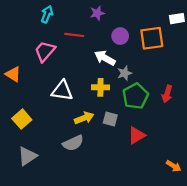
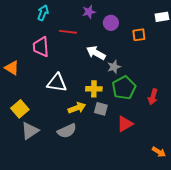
purple circle: (120, 36) -> (111, 23), moved
orange square: (152, 38) -> (139, 35), size x0.6
pink trapezoid: (45, 51) -> (41, 47), turned -45
yellow cross: (100, 87) -> (94, 89), moved
red arrow: (167, 94) -> (153, 97), moved
gray triangle: (27, 156) -> (30, 131), moved

